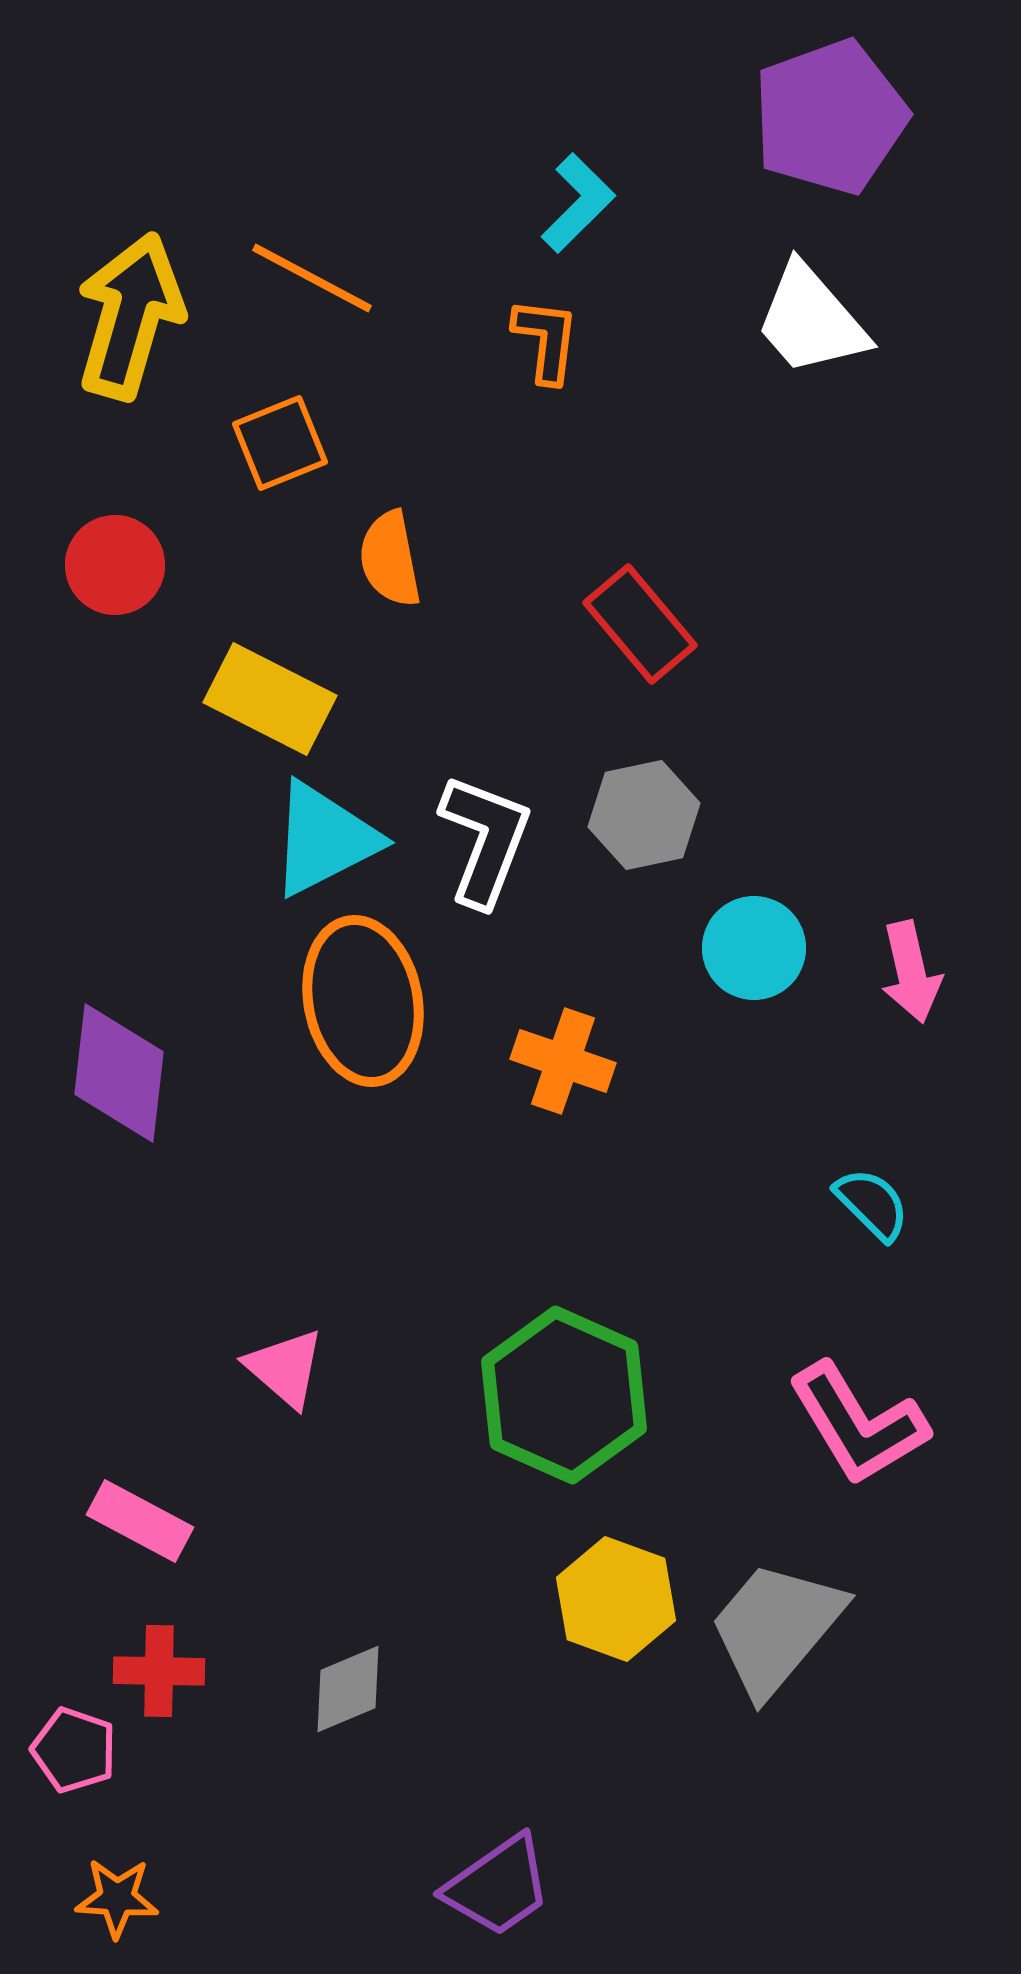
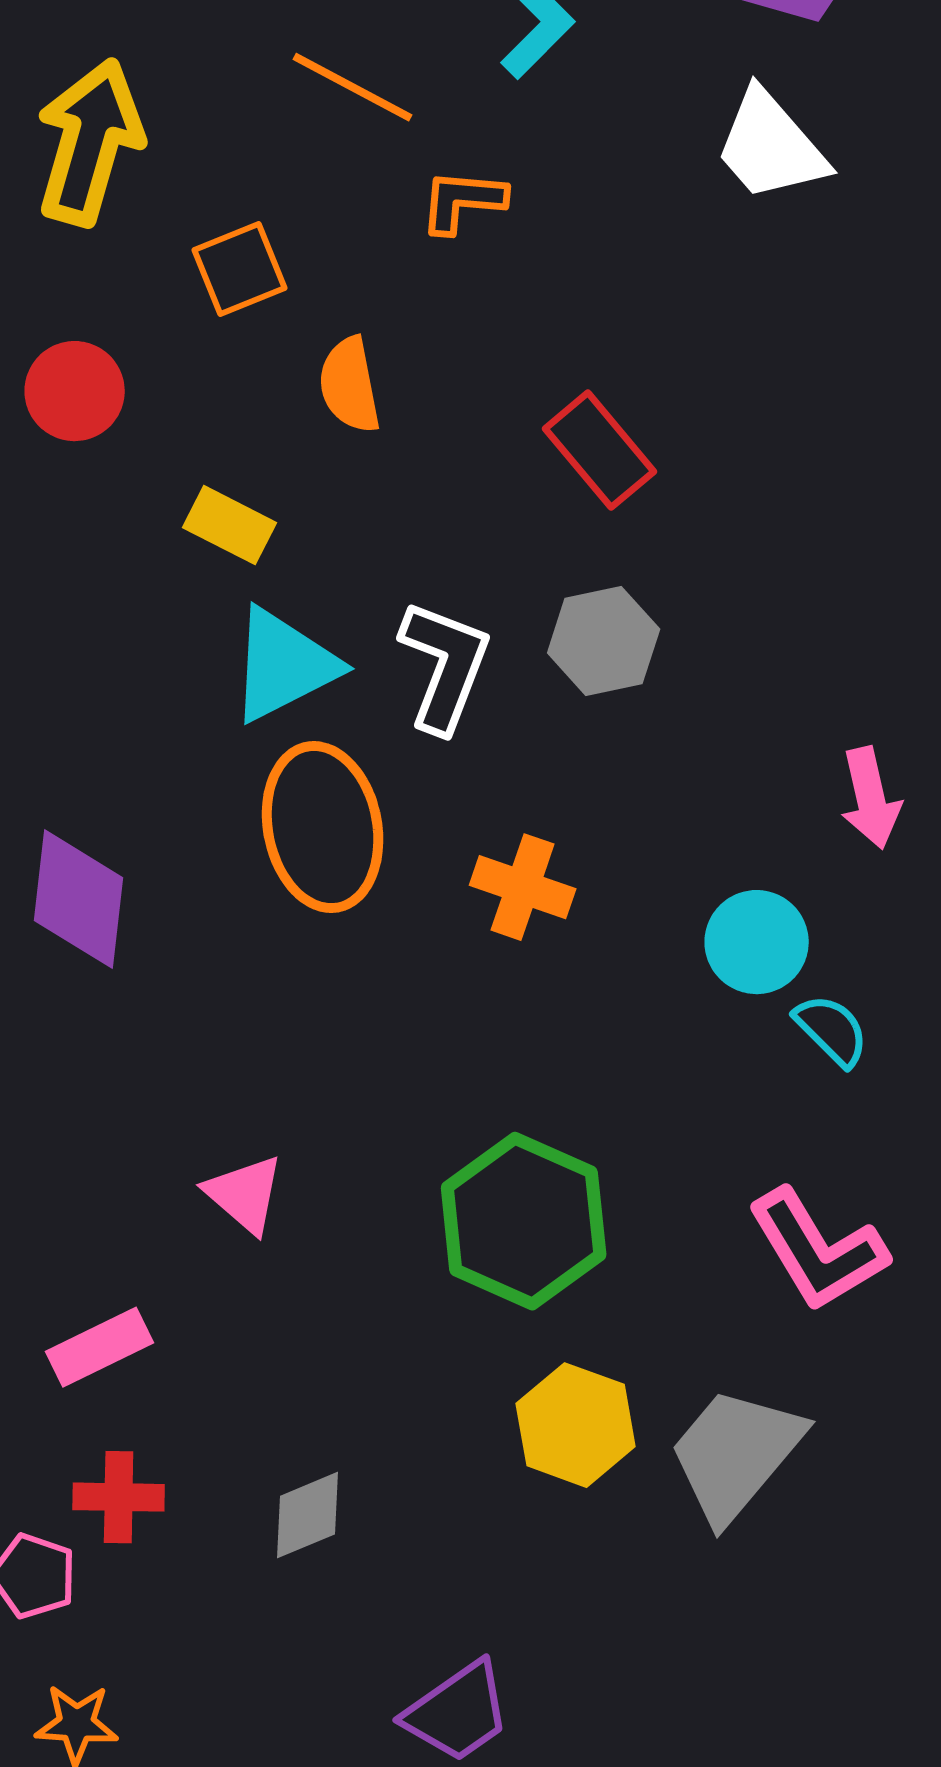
orange line: (312, 278) -> (353, 87), moved
orange L-shape: (546, 340) -> (463, 201), moved, turned -92
yellow rectangle: (270, 699) -> (230, 525), size x0.7
cyan circle: (754, 948) -> (757, 942), moved
pink rectangle: (140, 1521) -> (100, 1347), turned -54

